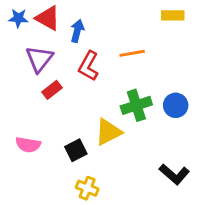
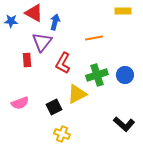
blue star: (18, 18) -> (11, 21), moved
purple triangle: (39, 59) -> (42, 42), moved
red L-shape: (89, 66) -> (63, 63), moved
red rectangle: (52, 90) -> (27, 60), moved, turned -56
pink semicircle: (28, 145) -> (20, 103), turned -30

